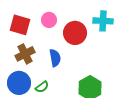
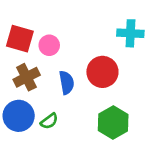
pink circle: (49, 20) -> (49, 45), moved
red circle: (75, 33) -> (102, 72), moved

